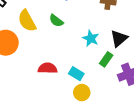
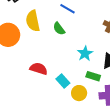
green rectangle: (106, 59) -> (93, 76), turned 56
yellow circle: (82, 93) -> (79, 93), moved

